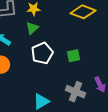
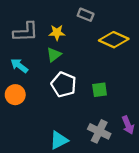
white pentagon: (42, 53) -> (64, 85), turned -30

